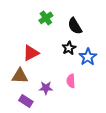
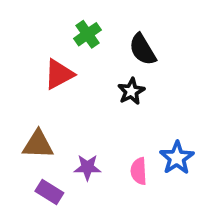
red triangle: (31, 53) -> (59, 74), moved
blue star: (88, 57) -> (177, 158), moved
pink semicircle: (71, 81) -> (139, 171), moved

